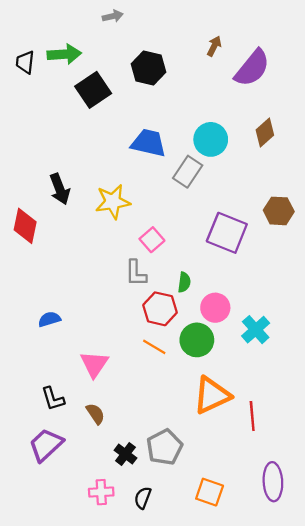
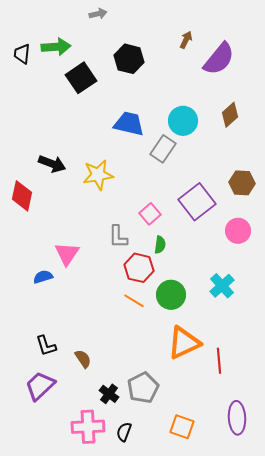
black arrow: (60, 189) -> (52, 164), turned -48
purple square: (227, 233) -> (197, 202), turned 30
pink square: (152, 240) -> (150, 214), moved
pink circle: (215, 308) -> (238, 231), moved
pink triangle: (94, 364) -> (67, 254), moved
pink cross: (101, 492) -> (88, 427), size x1.5

